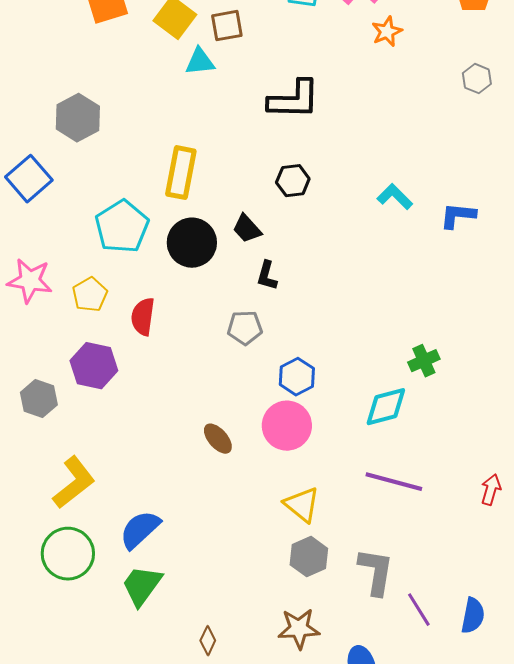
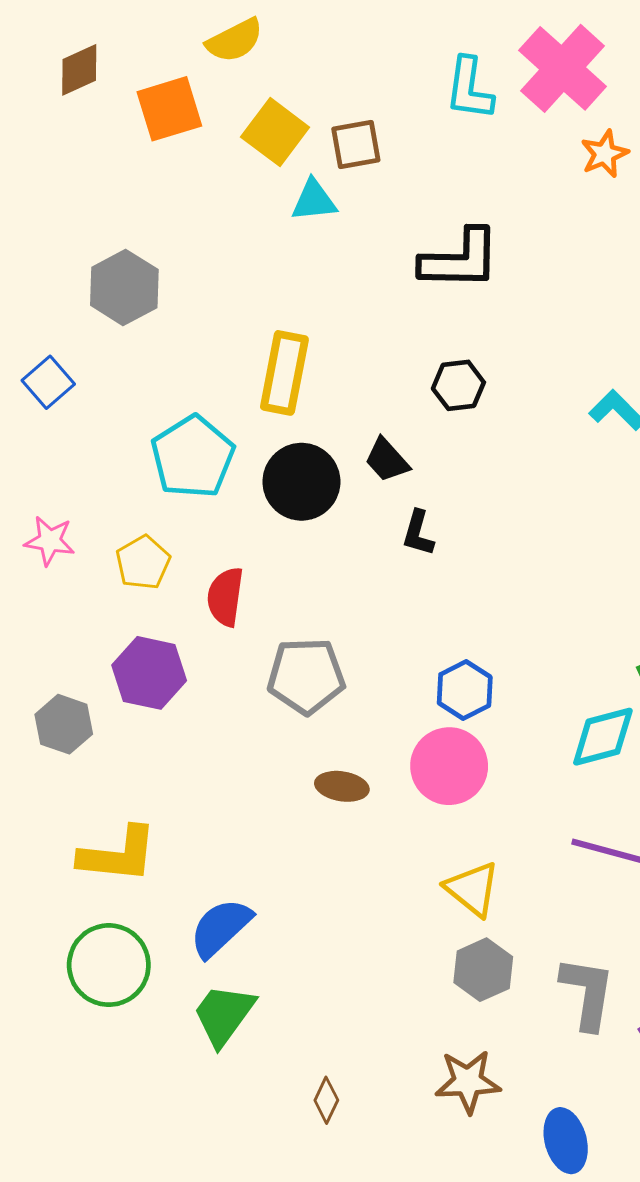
blue square: (29, 179) -> (48, 382), size x0.7
pink star: (30, 281) -> (50, 541), size x0.7
gray pentagon: (245, 328) -> (306, 676), moved, size x1.4
brown ellipse: (218, 439) -> (342, 786), turned -40
yellow L-shape: (74, 483) -> (118, 855), turned 44

